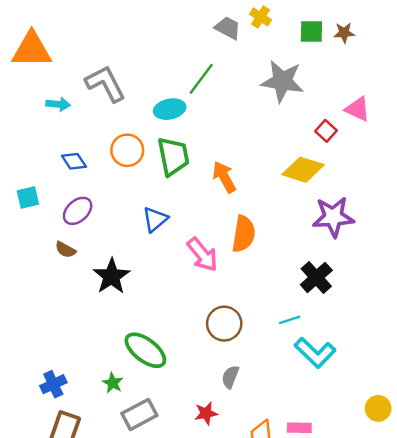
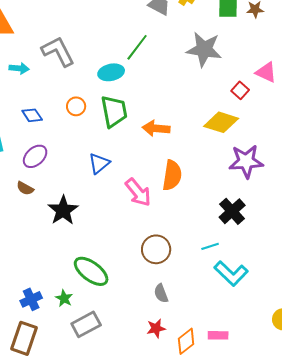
orange circle: (127, 150) -> (76, 106), size x0.7
orange arrow: (224, 177) -> (156, 128), turned -56
gray semicircle: (230, 377) -> (161, 293), turned -42
blue cross: (53, 384) -> (31, 299), moved
red star: (206, 413) -> (156, 328), moved

